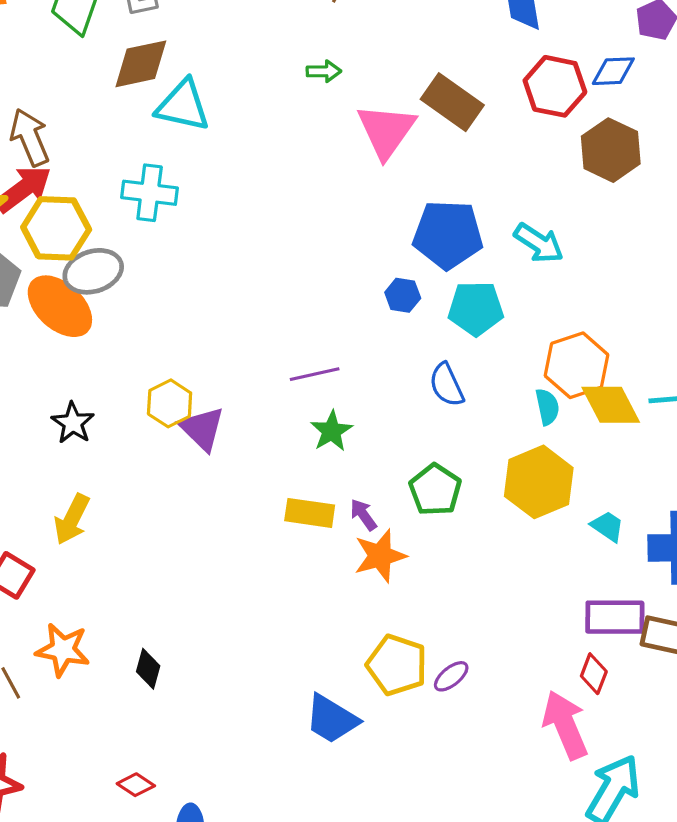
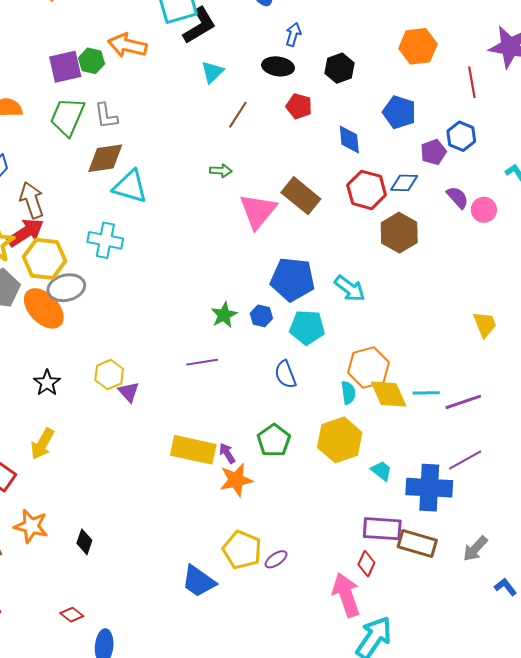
purple triangle: (202, 429) -> (129, 392), size x0.7
green star: (332, 431) -> (224, 315), moved
yellow rectangle: (310, 513) -> (193, 450), size x1.4

